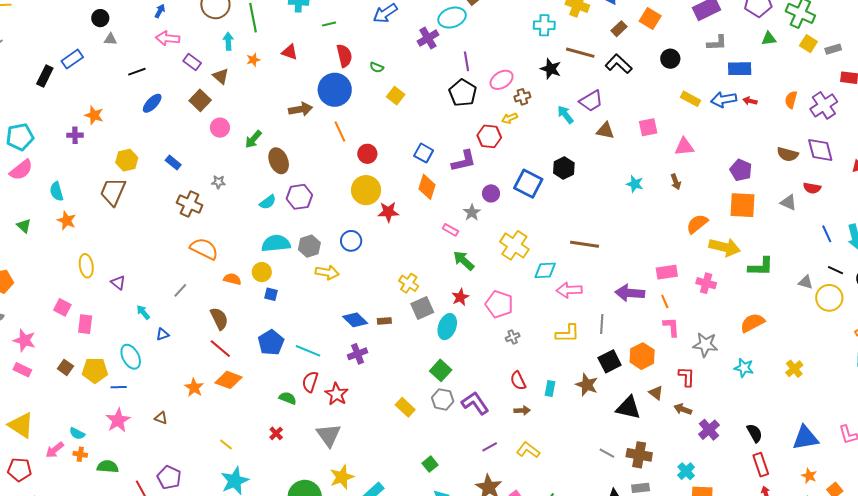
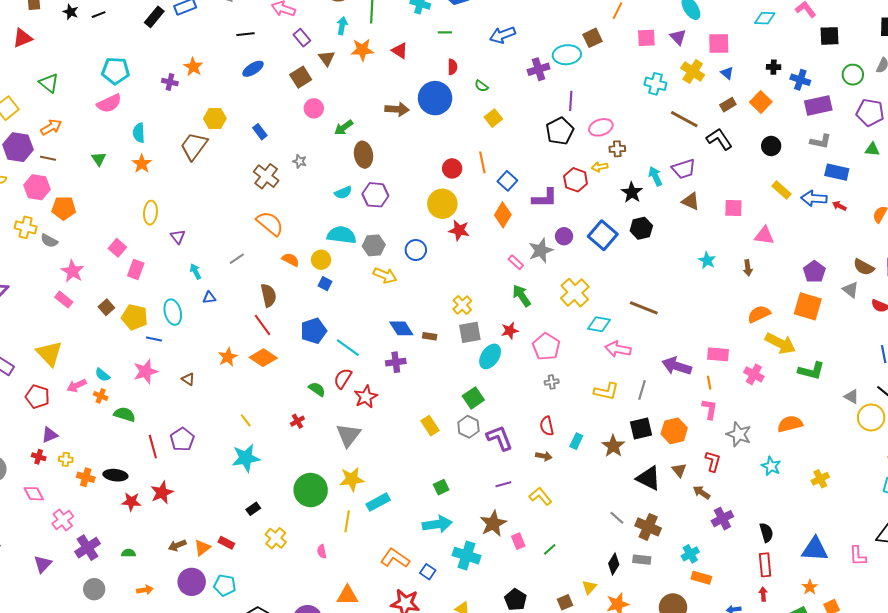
red semicircle: (344, 56) -> (452, 67), size x0.7
orange star: (253, 60) -> (362, 50), size x1.6
black star: (551, 69) -> (632, 192), moved
orange line: (340, 131) -> (482, 162), moved
gray triangle: (788, 202) -> (851, 290), moved
gray star: (472, 213) -> (541, 250), size x1.4

